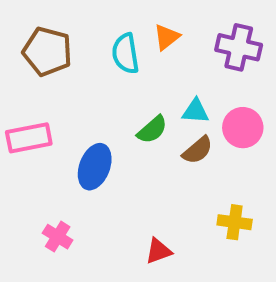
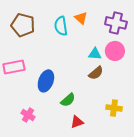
orange triangle: (167, 37) -> (81, 18), turned -40
pink circle: (243, 128) -> (115, 51), moved
green semicircle: (152, 130) -> (68, 100), moved

